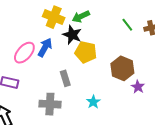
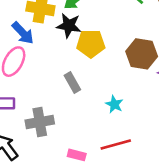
blue arrow: (45, 47) -> (23, 33), moved, turned 120
gray cross: (50, 104) -> (40, 122), moved

